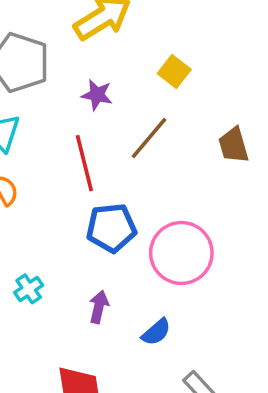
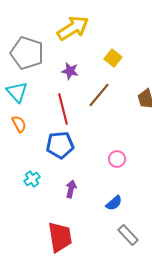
blue pentagon: (111, 228) -> (60, 145), moved
pink circle: (181, 253) -> (117, 159), size x0.5
blue semicircle: (156, 332) -> (114, 203), moved

